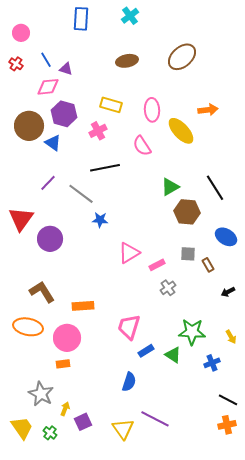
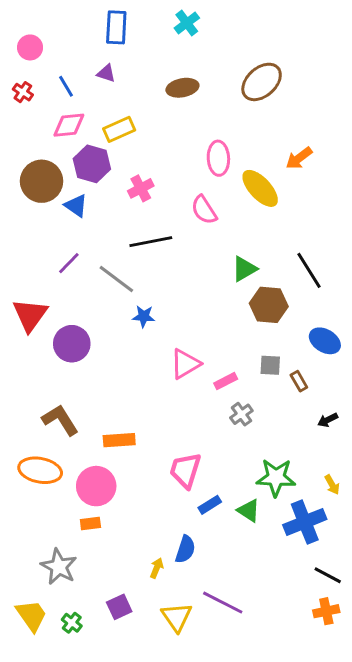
purple triangle: (66, 69) -> (106, 73), moved
yellow rectangle: (111, 105) -> (119, 129), moved, turned -40
orange arrow: (208, 110) -> (299, 158), turned 150
blue cross: (212, 363) -> (305, 522), size x1.8
yellow arrow: (65, 409) -> (157, 568), moved

